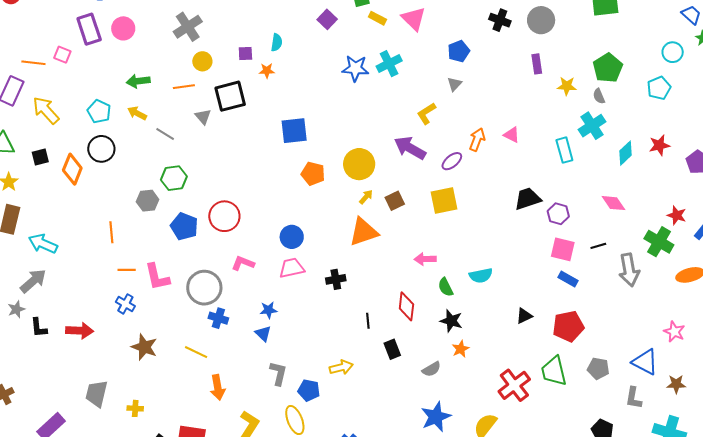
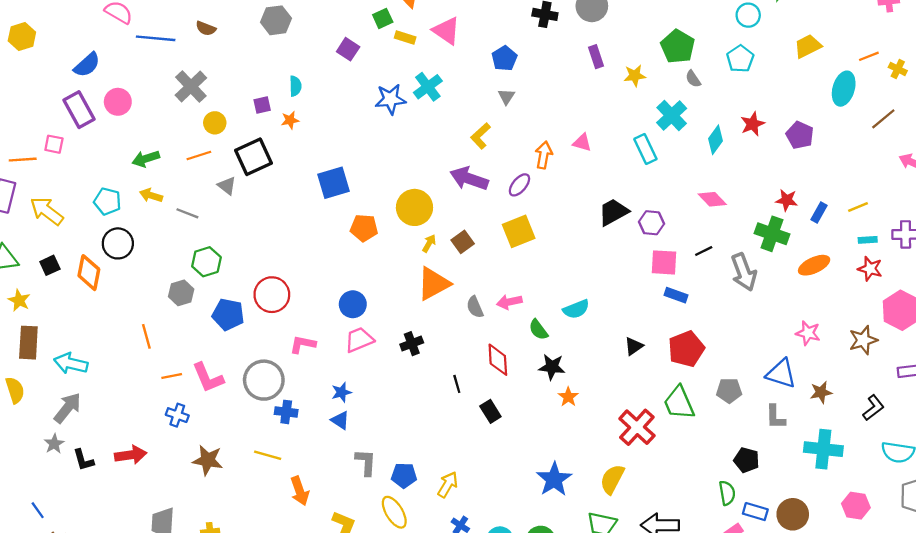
gray semicircle: (599, 96) -> (693, 79), moved
yellow arrow: (341, 367) -> (448, 485), moved, turned -35
gray semicircle: (431, 369) -> (475, 307), moved, turned 108

